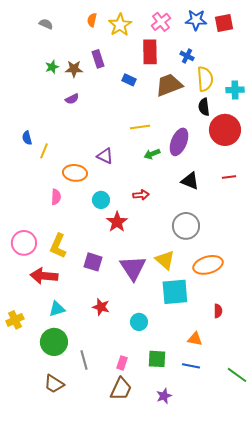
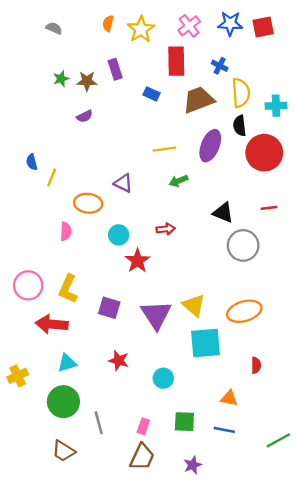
purple ellipse: (179, 142) -> (210, 146), moved
gray circle: (186, 226) -> (243, 245), moved
green line: (237, 375) -> (278, 440), turned -65

